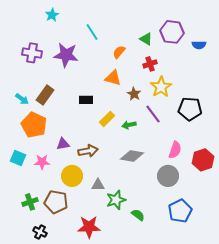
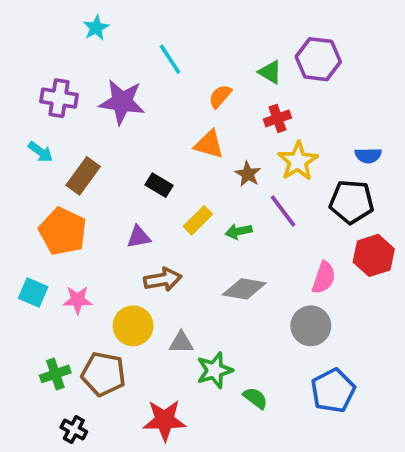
blue semicircle: (199, 45) -> (368, 156), moved
cyan arrow: (22, 99) -> (41, 152), moved
black rectangle: (86, 100) -> (159, 185), turned 32
purple triangle: (63, 144) -> (139, 237), moved
red hexagon: (203, 160) -> (374, 255), moved

